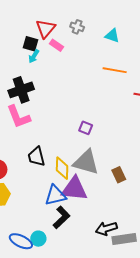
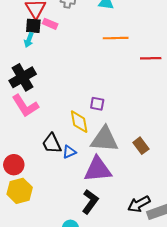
black square: (30, 44) -> (33, 26), moved
yellow diamond: (62, 168) -> (79, 122), moved
blue triangle: (55, 195) -> (69, 152), moved, size x0.6

